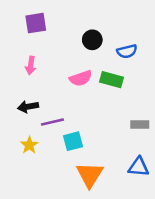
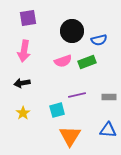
black circle: (92, 40) -> (72, 31), size x1.5
pink arrow: (31, 65) -> (24, 51), size x1.5
green rectangle: (112, 80) -> (87, 62), turned -36
purple line: (52, 122) -> (77, 95), moved

